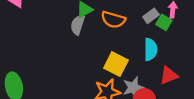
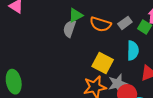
gray rectangle: (151, 16) -> (125, 23), moved

